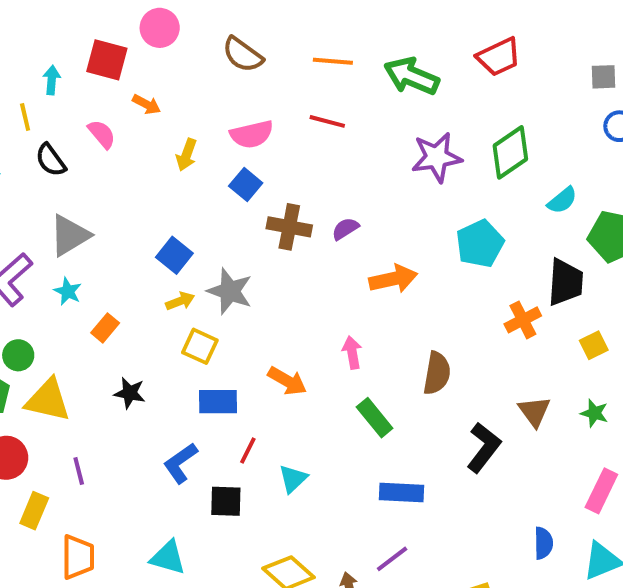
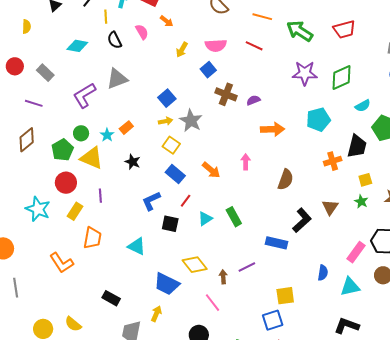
cyan star: (68, 291) -> (107, 135), moved
blue rectangle: (218, 402) -> (175, 174), turned 30
green star: (594, 413) -> (361, 201), moved
green rectangle: (375, 418) -> (234, 217), moved
blue rectangle: (401, 493) -> (277, 243), moved

